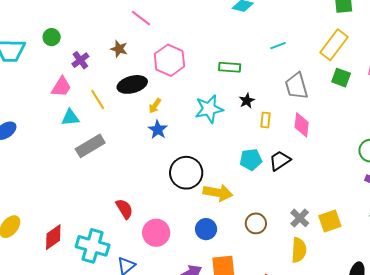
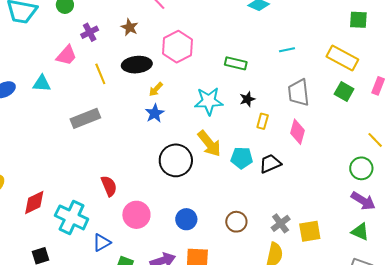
yellow rectangle: (334, 45) -> (342, 58), turned 72
cyan triangle: (70, 118) -> (42, 83), moved
yellow arrow: (218, 193) -> (209, 144), moved, turned 32

